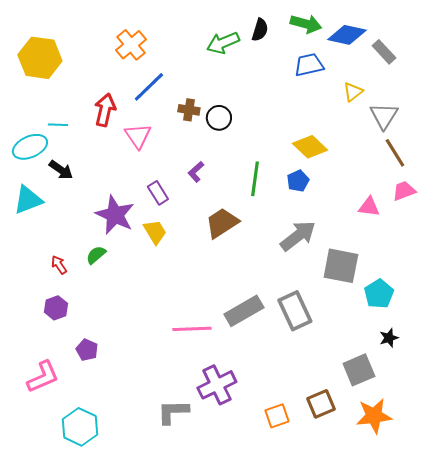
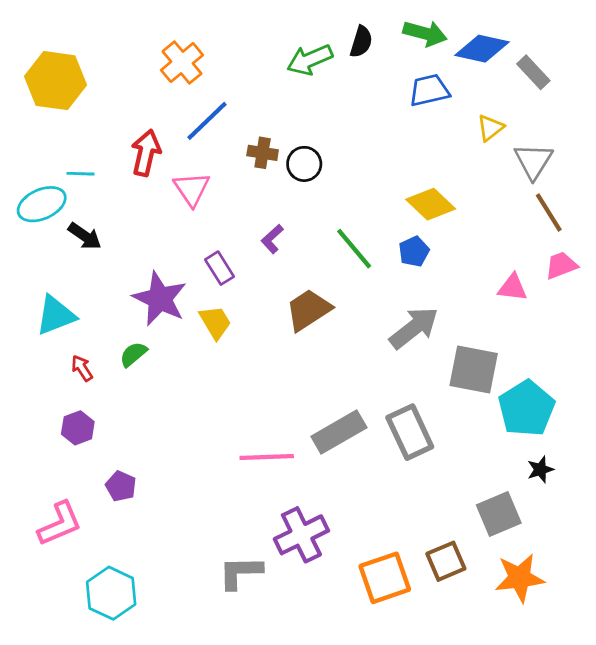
green line: (255, 179) -> (354, 249), turned -48
cyan triangle: (28, 200) -> (56, 315), moved
cyan pentagon: (379, 294) -> (526, 408), size x1.4
orange square: (277, 416) -> (385, 578), size x1.5

